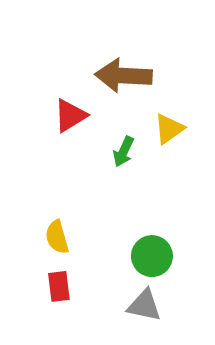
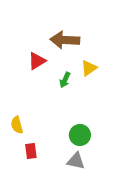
yellow semicircle: (57, 237) -> (17, 125), moved

